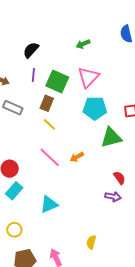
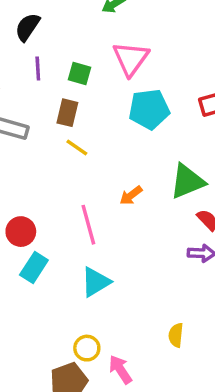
green square: (57, 82) -> (80, 74), size x0.6
green triangle: (111, 138) -> (187, 181), moved
pink line: (50, 157) -> (88, 225), moved, turned 40
yellow circle: (14, 230) -> (87, 348), moved

